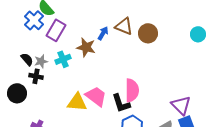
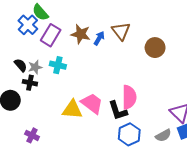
brown triangle: (124, 26) -> (121, 31), turned 30
brown circle: (148, 33) -> (155, 48), moved
brown star: (86, 47) -> (81, 34), moved
cyan cross: (63, 59) -> (58, 65), turned 35

